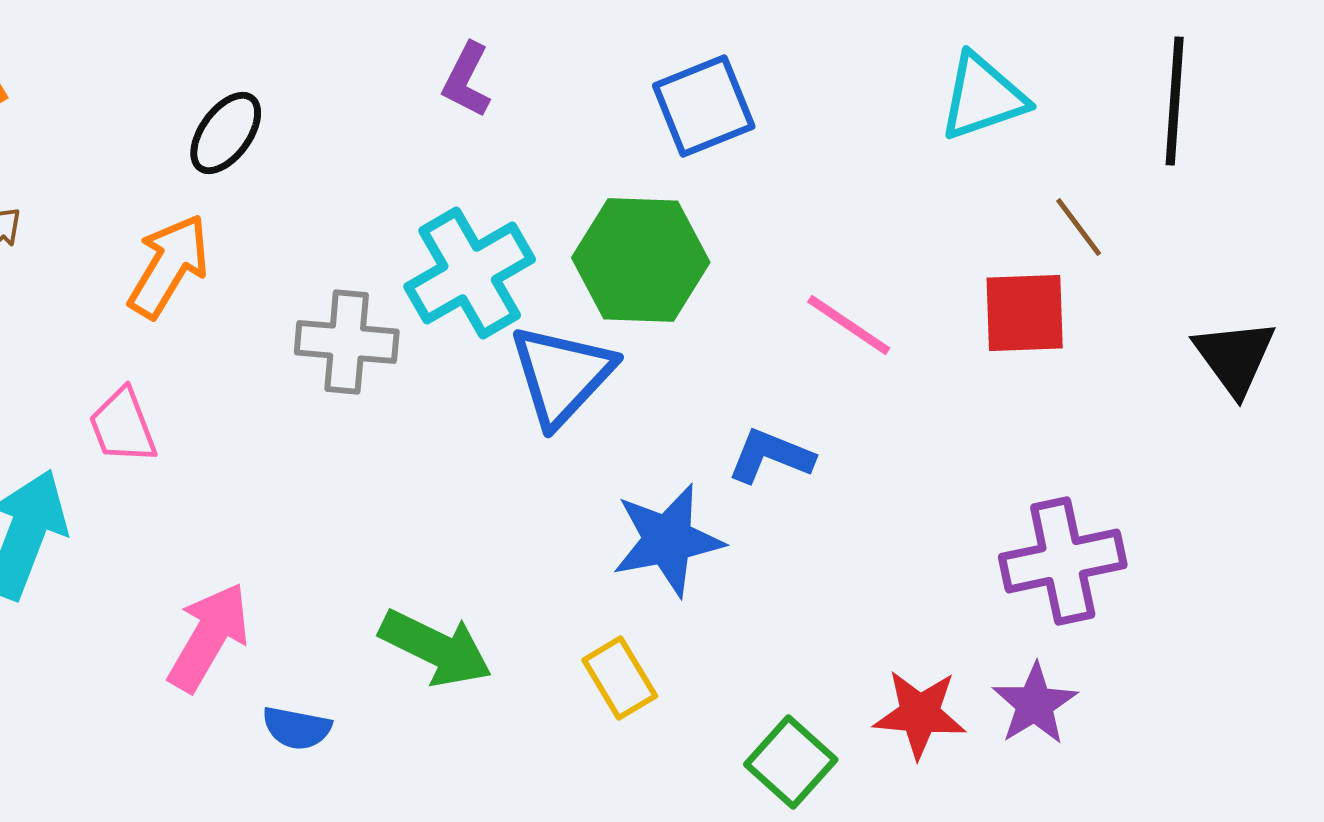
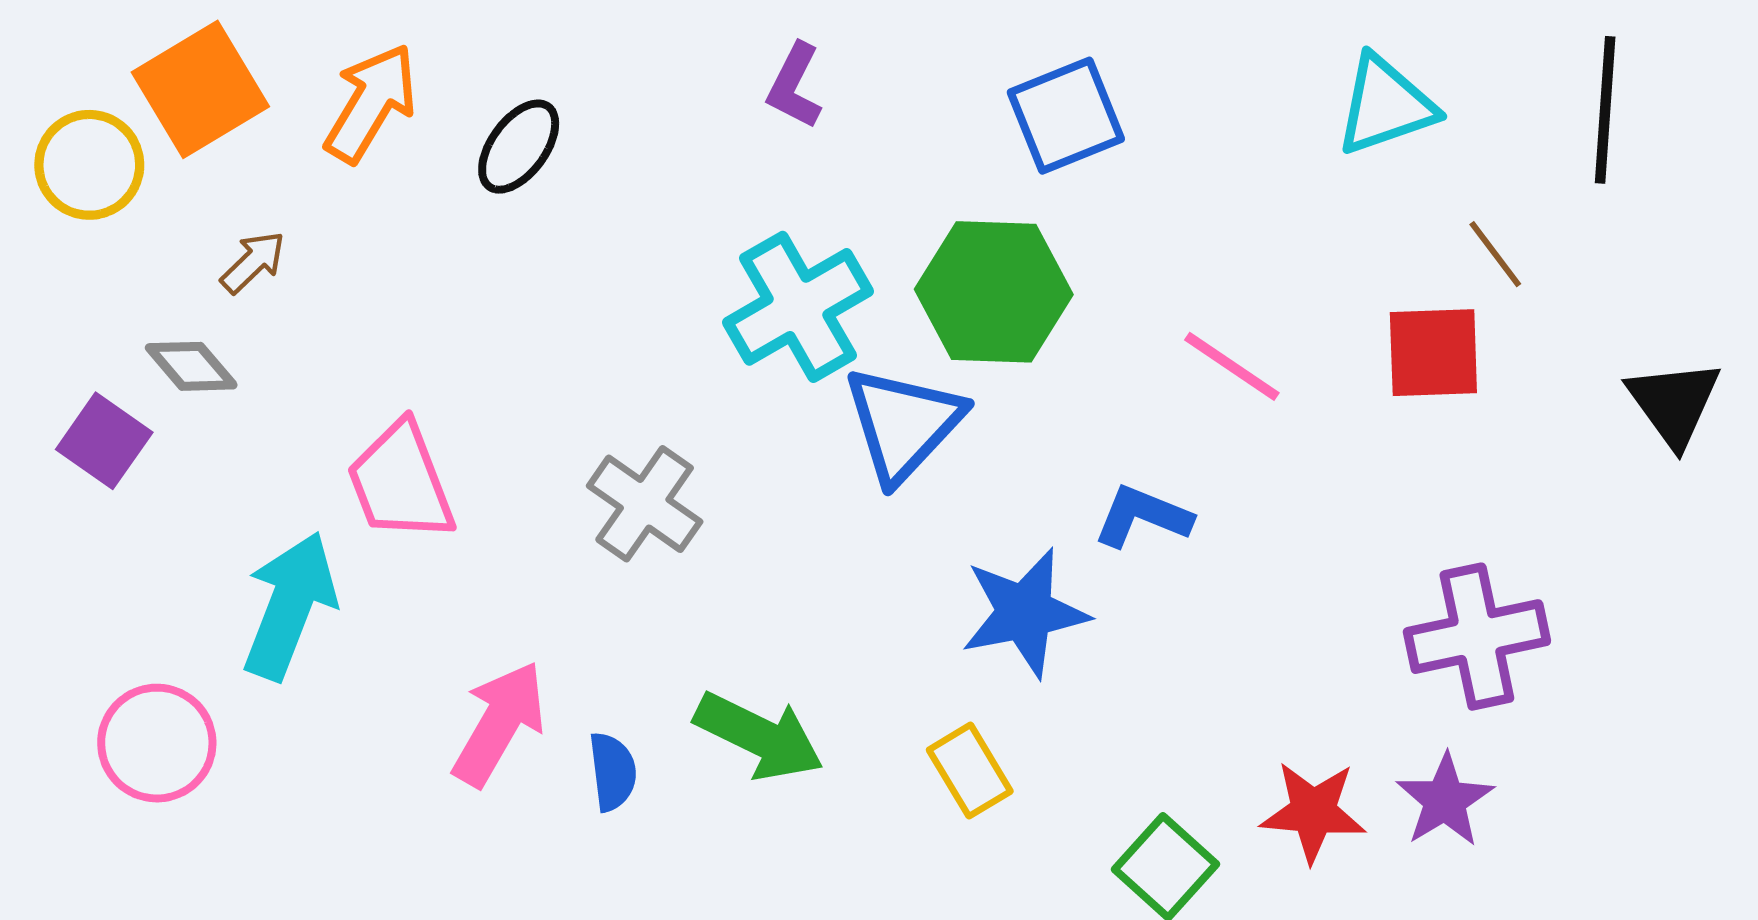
orange arrow: (169, 266) -> (371, 103), moved
gray cross: (347, 342) -> (645, 504), moved, turned 30
pink trapezoid: (123, 426) -> (401, 482), size x1.4
blue semicircle: (297, 728) -> (613, 772), moved, turned -108

